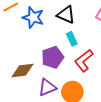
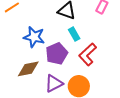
blue star: (33, 17) -> (34, 37), moved

